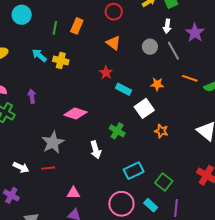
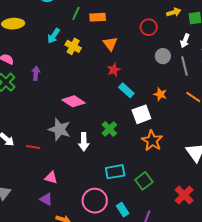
red circle: (114, 12) -> (149, 27), moved
orange rectangle: (77, 26) -> (98, 17), turned 49
orange triangle: (113, 43) -> (110, 44), moved
cyan arrow: (39, 55) -> (54, 36), turned -112
orange star: (161, 131) -> (152, 141), size x1.5
gray star: (53, 143) -> (60, 129), moved, turned 30
green square: (164, 182) -> (144, 181), moved

